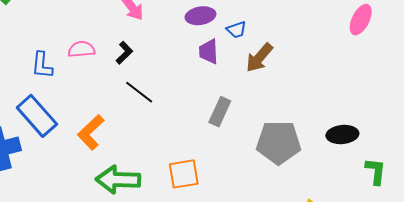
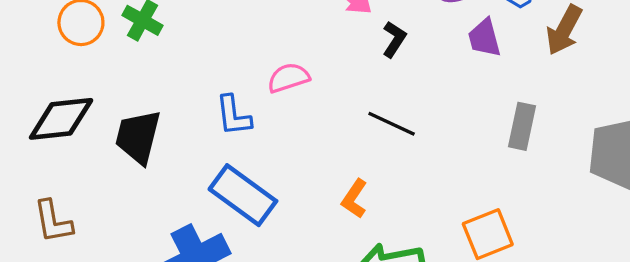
black L-shape: (124, 53) -> (394, 39), moved
orange L-shape: (91, 132) -> (354, 199), moved, size x0.7

